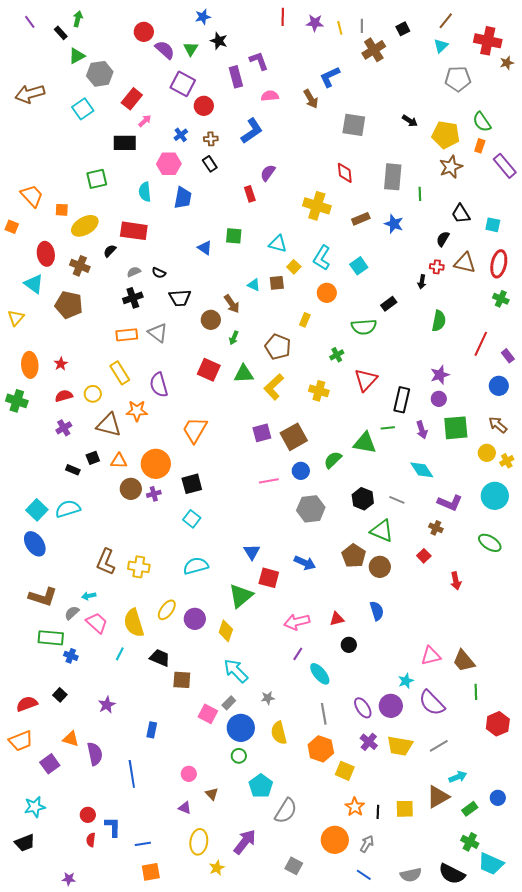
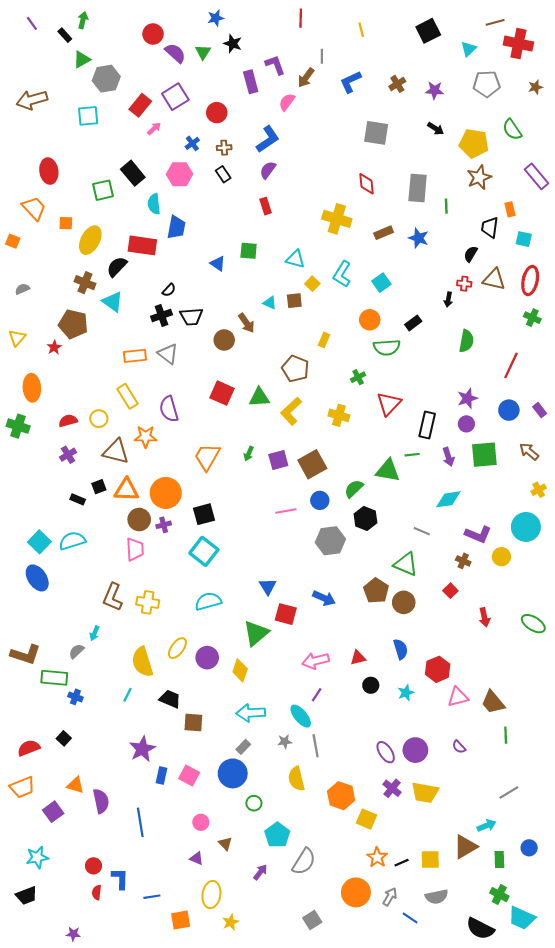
brown line: (446, 21) -> (495, 22), moved, turned 36
purple star: (315, 23) -> (435, 90), moved
gray line: (362, 26) -> (322, 56), moved
black square: (403, 29) -> (428, 31), size x1.6
brown cross: (374, 50) -> (397, 84), moved, size x0.7
brown star: (507, 63) -> (535, 87), moved
purple square: (183, 84) -> (175, 97), moved, turned 30
pink semicircle: (270, 96) -> (287, 102), turned -48
brown arrow: (311, 99) -> (306, 78), moved, turned 66
cyan square: (83, 109) -> (88, 116), turned 30
black rectangle: (125, 143) -> (133, 173), moved, turned 50
orange rectangle: (480, 146) -> (510, 209), moved, turned -32
purple semicircle: (268, 173) -> (268, 170), moved
blue trapezoid: (183, 198) -> (176, 227), moved
black trapezoid: (461, 214) -> (490, 227), turned 40
yellow ellipse: (85, 226) -> (90, 240), turned -32
black semicircle: (110, 251) -> (117, 267), size x1.5
red ellipse: (46, 254) -> (49, 171), moved
gray semicircle: (134, 272) -> (22, 289), moved
black semicircle: (159, 273) -> (169, 290), turned -72
cyan triangle: (34, 284) -> (113, 302), moved
orange circle: (327, 293) -> (370, 320), moved
black cross: (133, 298) -> (161, 316), moved
green arrow: (234, 338) -> (249, 454), moved
purple rectangle: (508, 356) -> (540, 410), moved
red star: (61, 364) -> (54, 347), moved
blue circle: (499, 386) -> (509, 410), moved
yellow circle: (487, 453) -> (501, 557), moved
orange triangle: (119, 461) -> (126, 490), size x1.4
cyan diamond: (422, 470) -> (448, 499), turned -65
black hexagon: (363, 499) -> (365, 518), moved
cyan square: (192, 519) -> (204, 551), size x1.5
green ellipse: (490, 543) -> (533, 624), moved
cyan arrow: (89, 596) -> (95, 633), turned -56
brown L-shape: (43, 597) -> (25, 654), moved
pink trapezoid: (97, 623) -> (135, 549), moved, turned 45
cyan arrow: (236, 671) -> (251, 713), turned -48
cyan ellipse: (320, 674) -> (301, 716), moved
cyan star: (406, 681) -> (406, 693), moved
purple semicircle: (432, 703) -> (459, 747), size x0.5
purple star: (107, 705) -> (142, 749), moved, size x1.4
pink square: (208, 714) -> (189, 776), moved
gray line: (324, 714) -> (316, 746), moved
red hexagon: (498, 724) -> (438, 669), moved
blue circle: (241, 728) -> (233, 773), moved
gray line: (439, 746) -> (509, 793), moved
green rectangle: (470, 809) -> (499, 859), turned -56
black line: (378, 812) -> (402, 863), turned 64
purple arrow: (245, 842) -> (260, 872), moved, size x0.6
gray square: (294, 866) -> (312, 920), turned 30
orange square: (151, 872) -> (181, 920), moved
blue line: (364, 875) -> (410, 918), moved
gray semicircle: (411, 875) -> (437, 897), moved

